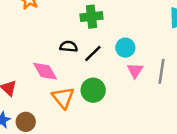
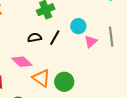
pink triangle: (135, 70) -> (91, 42), turned 32
green circle: (93, 90) -> (64, 82), moved

